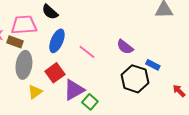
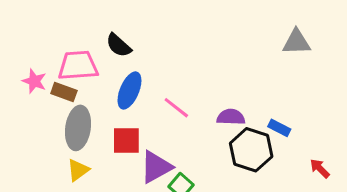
purple semicircle: (125, 47) -> (231, 117), moved, turned 144
red square: (55, 73) -> (126, 140), turned 36
yellow triangle: (35, 92) -> (78, 170), moved

